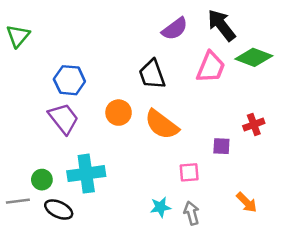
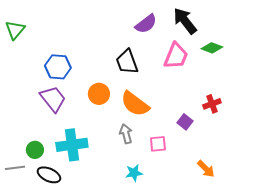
green diamond: (254, 57) -> (212, 48), size x0.7
purple square: (221, 146) -> (185, 122), turned 35
gray arrow: (192, 213) -> (126, 134), moved

